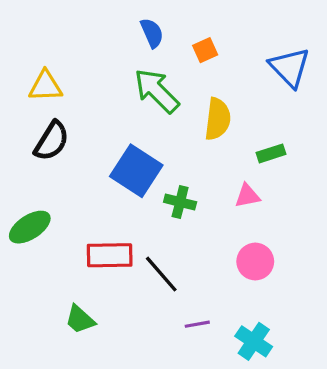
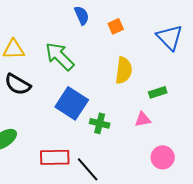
green arrow: (157, 91) -> (60, 56), moved
black semicircle: (52, 141) -> (18, 84), turned 88
pink circle: (255, 262) -> (163, 157), moved

